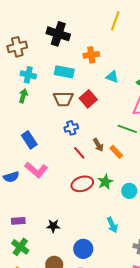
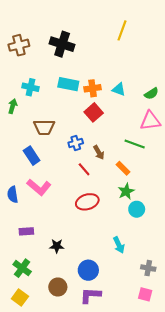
brown cross: (17, 47) -> (19, 45), moved
orange cross: (91, 55) -> (93, 88), moved
green arrow: (23, 96) -> (13, 106), moved
brown trapezoid: (63, 99) -> (44, 127), moved
brown arrow: (98, 145) -> (99, 152), moved
blue semicircle: (11, 177) -> (13, 194), turned 98
green star: (105, 182) -> (126, 191), moved
purple rectangle: (18, 221) -> (26, 231), moved

